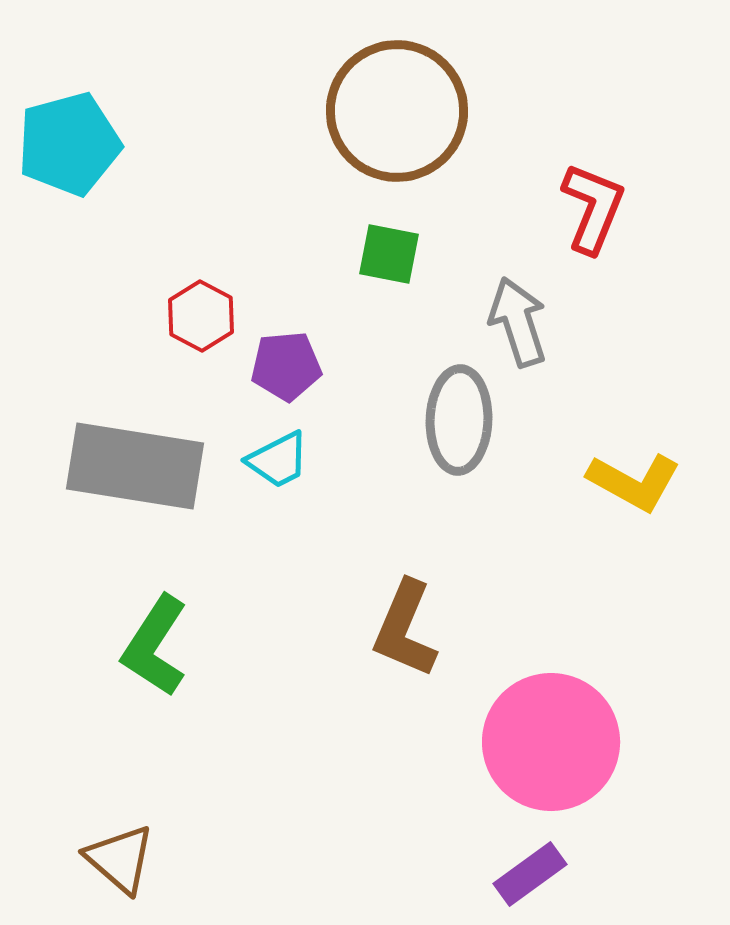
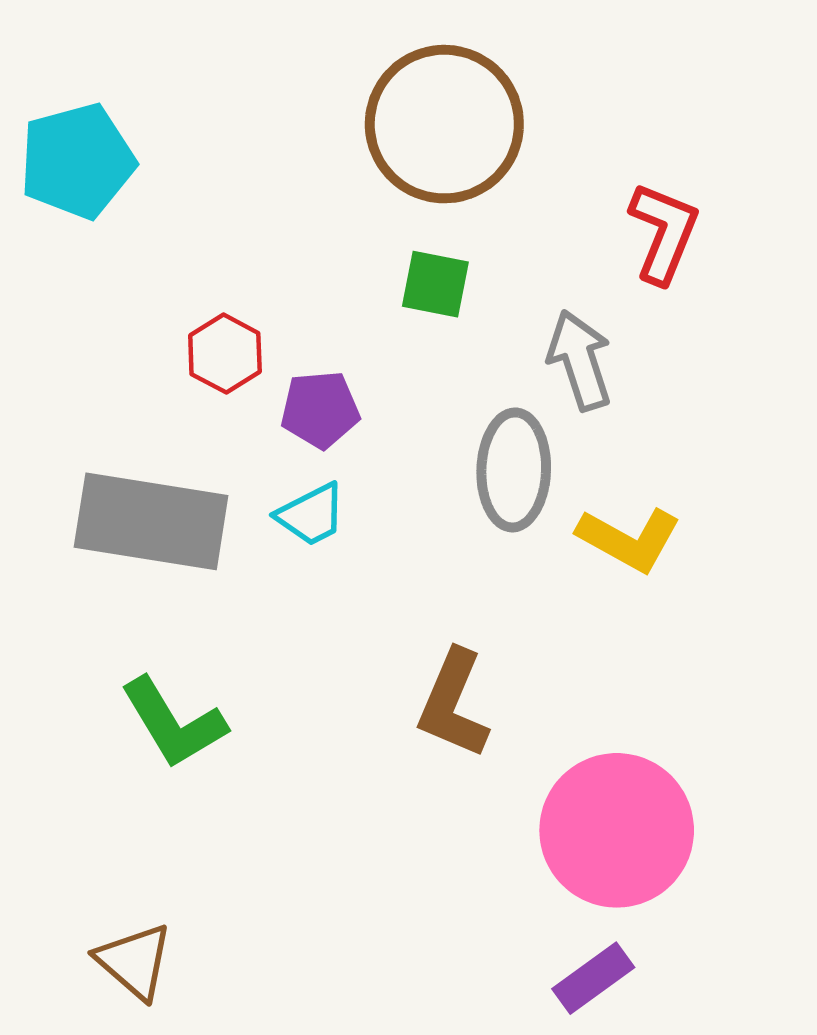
yellow L-shape: (634, 482) -> (629, 539), moved
green L-shape: (155, 646) -> (173, 723), turned -64

